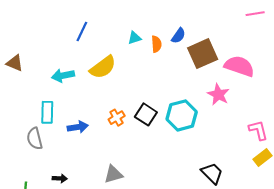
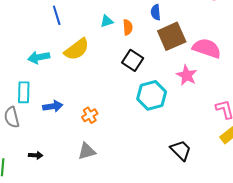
blue line: (82, 31) -> (57, 15), turned -42
blue semicircle: (178, 36) -> (156, 12), moved, turned 140
black square: (146, 114) -> (133, 60), moved
orange cross: (117, 118) -> (90, 115), moved

